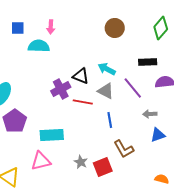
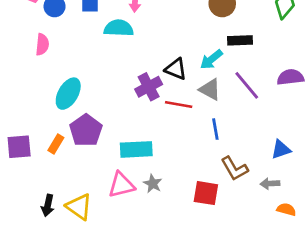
black rectangle: (148, 62) -> (240, 40), moved
cyan arrow: (107, 69) -> (211, 59), turned -66
gray arrow: (150, 114) -> (270, 184), moved
gray star: (81, 162) -> (153, 184), moved
red square: (103, 167) -> (206, 193), turned 30

